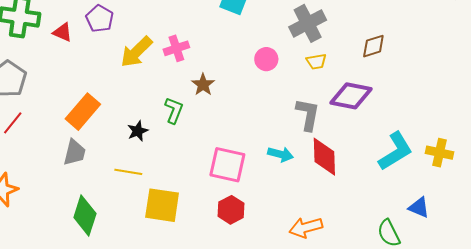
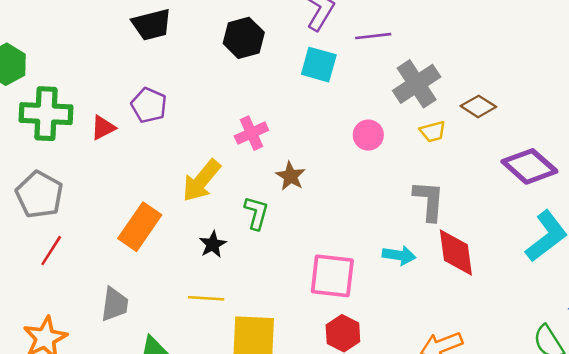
red triangle: (63, 32) -> (103, 128), turned -45
brown diamond: (373, 46) -> (478, 106), moved, turned 56
yellow arrow: (136, 52) -> (201, 181), moved
purple diamond: (351, 96) -> (529, 166), moved, turned 36
gray trapezoid: (74, 152) -> (115, 304), moved

